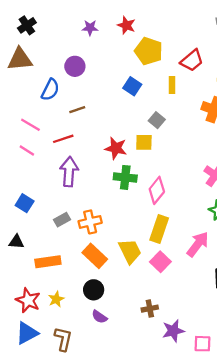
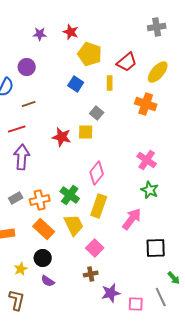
green cross: (125, 177) -> (70, 195), moved, turned 30
pink square: (160, 262) -> (95, 248), moved
yellow star: (56, 299) -> (21, 269), moved

